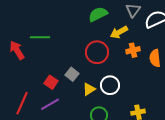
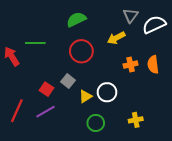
green semicircle: (98, 14) -> (76, 19), moved
orange cross: (133, 50) -> (131, 65), moved
red circle: (97, 52) -> (81, 51), moved

